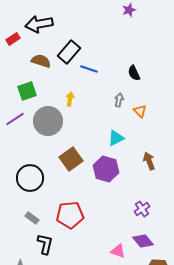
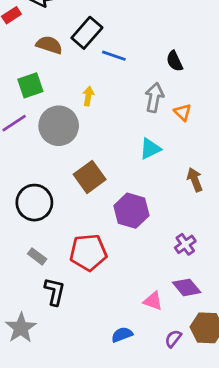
gray arrow: (119, 100) -> (154, 97), size x1.5
purple hexagon: (106, 169) -> (131, 211), moved

